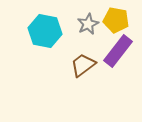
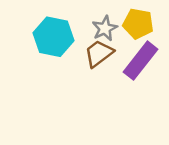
brown trapezoid: (83, 65) -> (99, 53), moved

